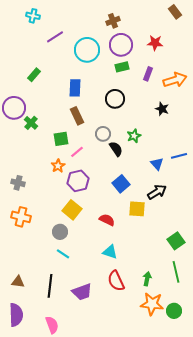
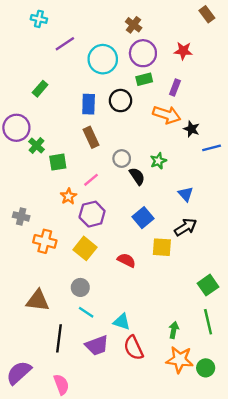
brown cross: (113, 21) -> (134, 25), turned -32
orange arrow: (175, 80) -> (167, 115), moved, turned 35
black circle: (115, 99) -> (121, 101), moved
green square: (61, 139) -> (58, 162), moved
blue line: (179, 156) -> (212, 148), moved
orange cross: (21, 217) -> (45, 241), moved
gray circle: (60, 232) -> (80, 287), moved
cyan triangle: (110, 252) -> (122, 322), moved
cyan line: (63, 254) -> (86, 312), moved
red semicircle: (116, 281) -> (134, 348), moved
brown triangle: (18, 282) -> (38, 300), moved, size x1.5
purple semicircle: (16, 315) -> (19, 373), turned -130

